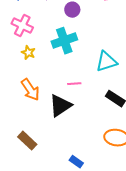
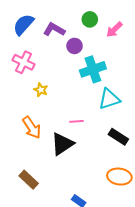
cyan cross: (64, 41) -> (93, 69), moved
yellow star: (28, 53) -> (41, 90), moved

